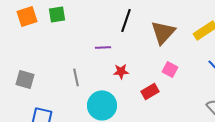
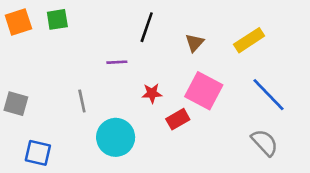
brown triangle: (163, 32) -> (195, 43), size x0.6
pink square: (170, 69) -> (204, 91), size x1.8
red star: (121, 71) -> (152, 93), moved

